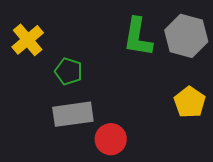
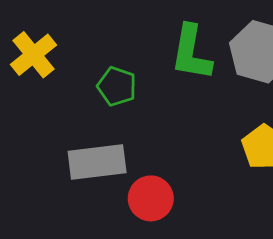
green pentagon: (69, 71) -> (117, 86), moved

